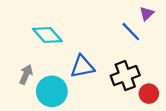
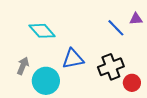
purple triangle: (147, 14) -> (136, 19), moved, turned 40

